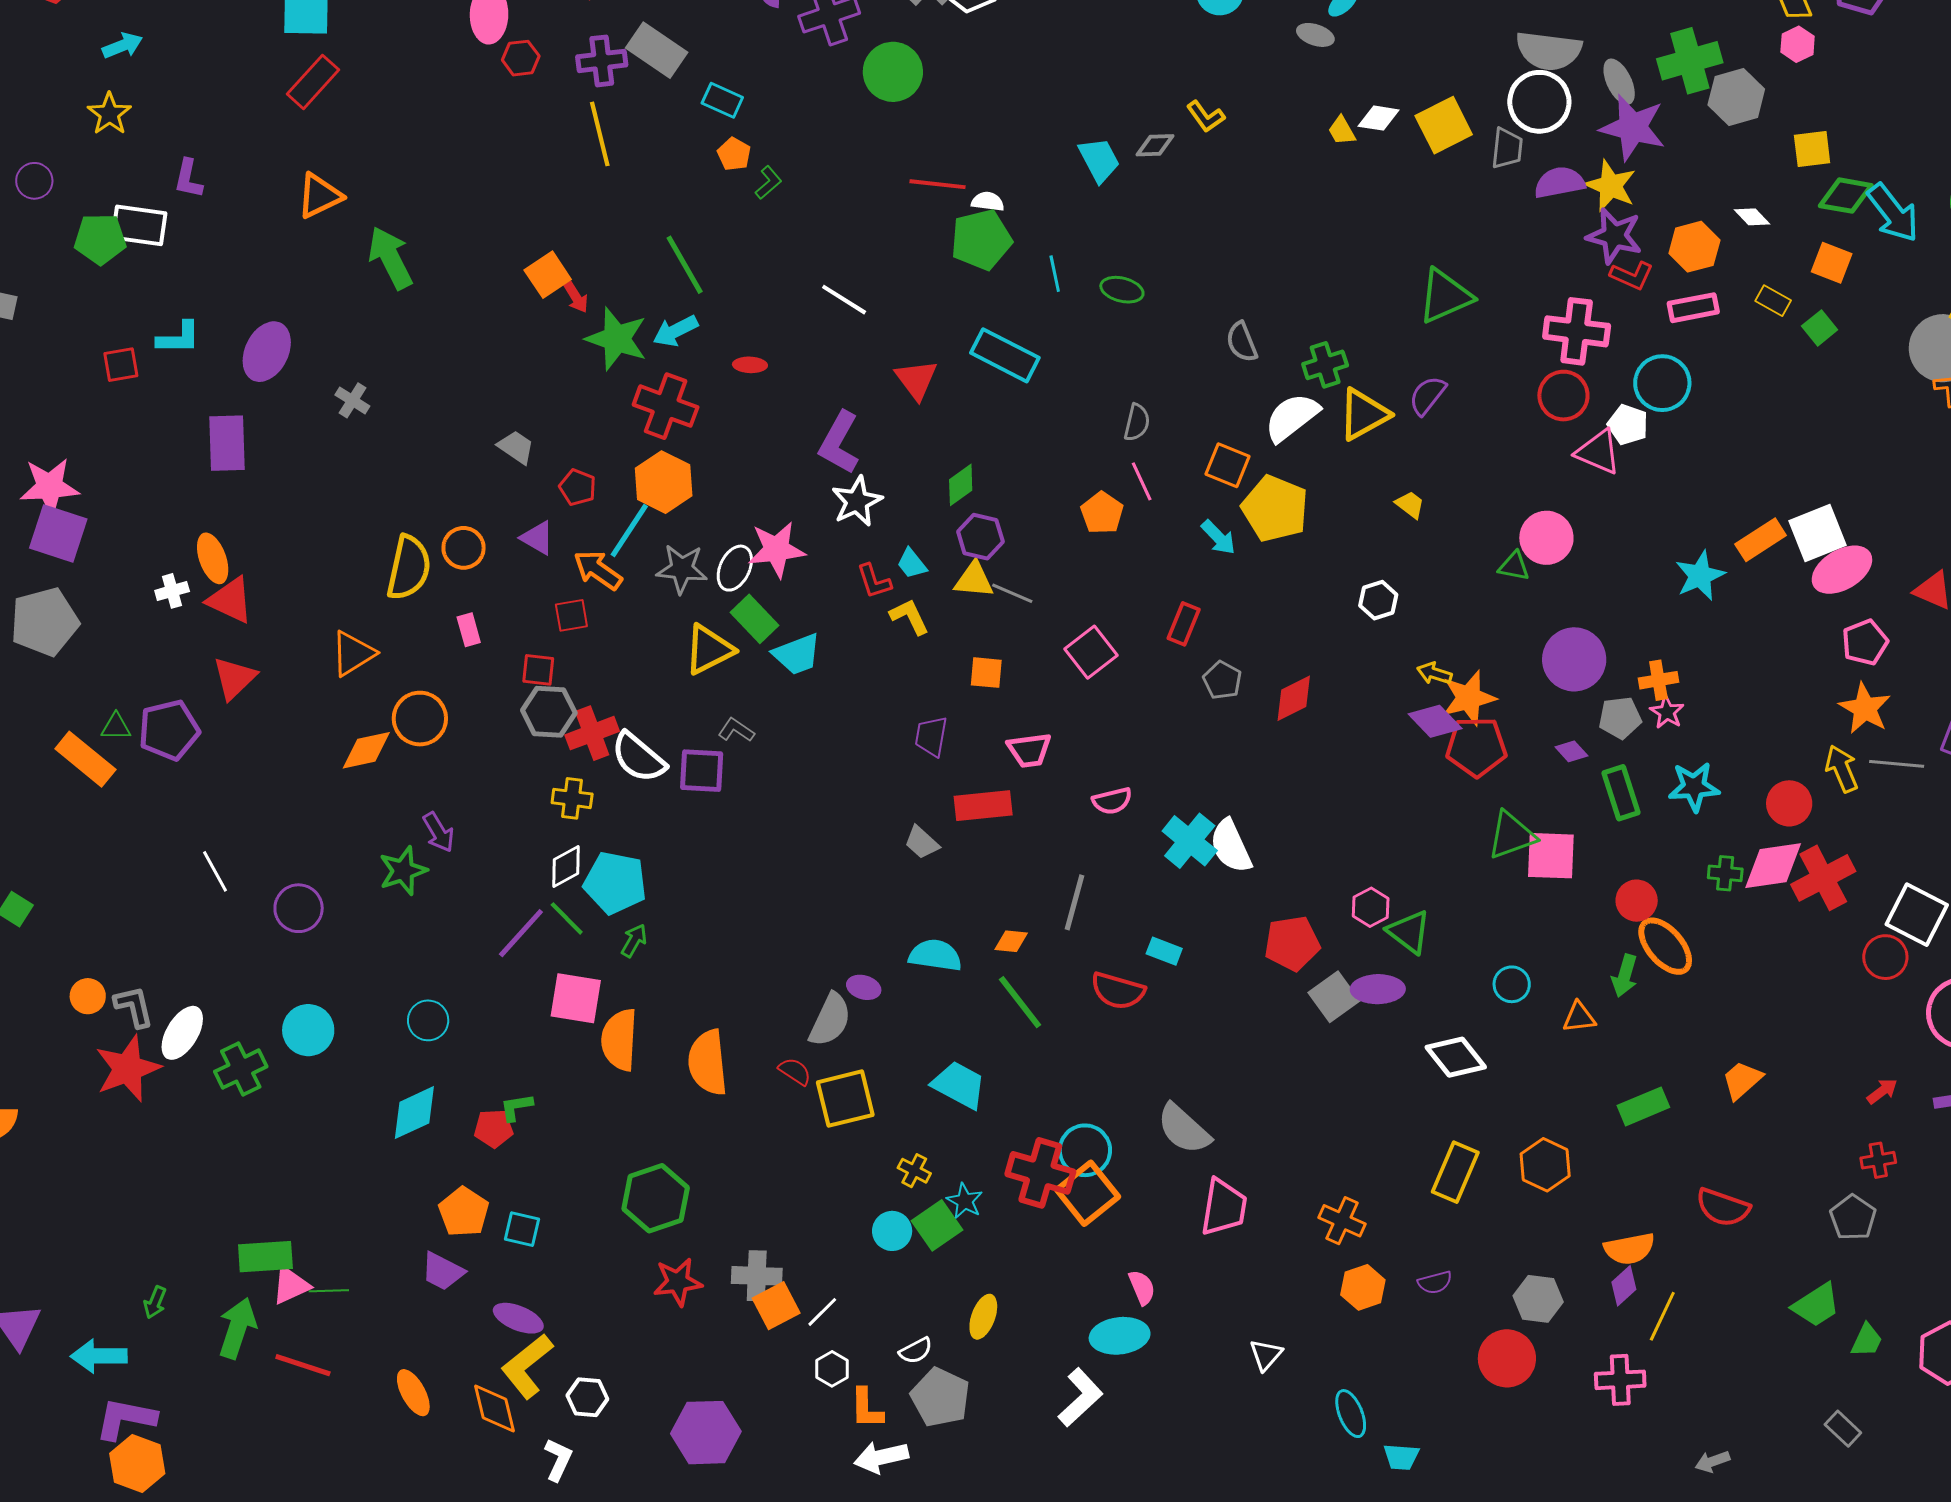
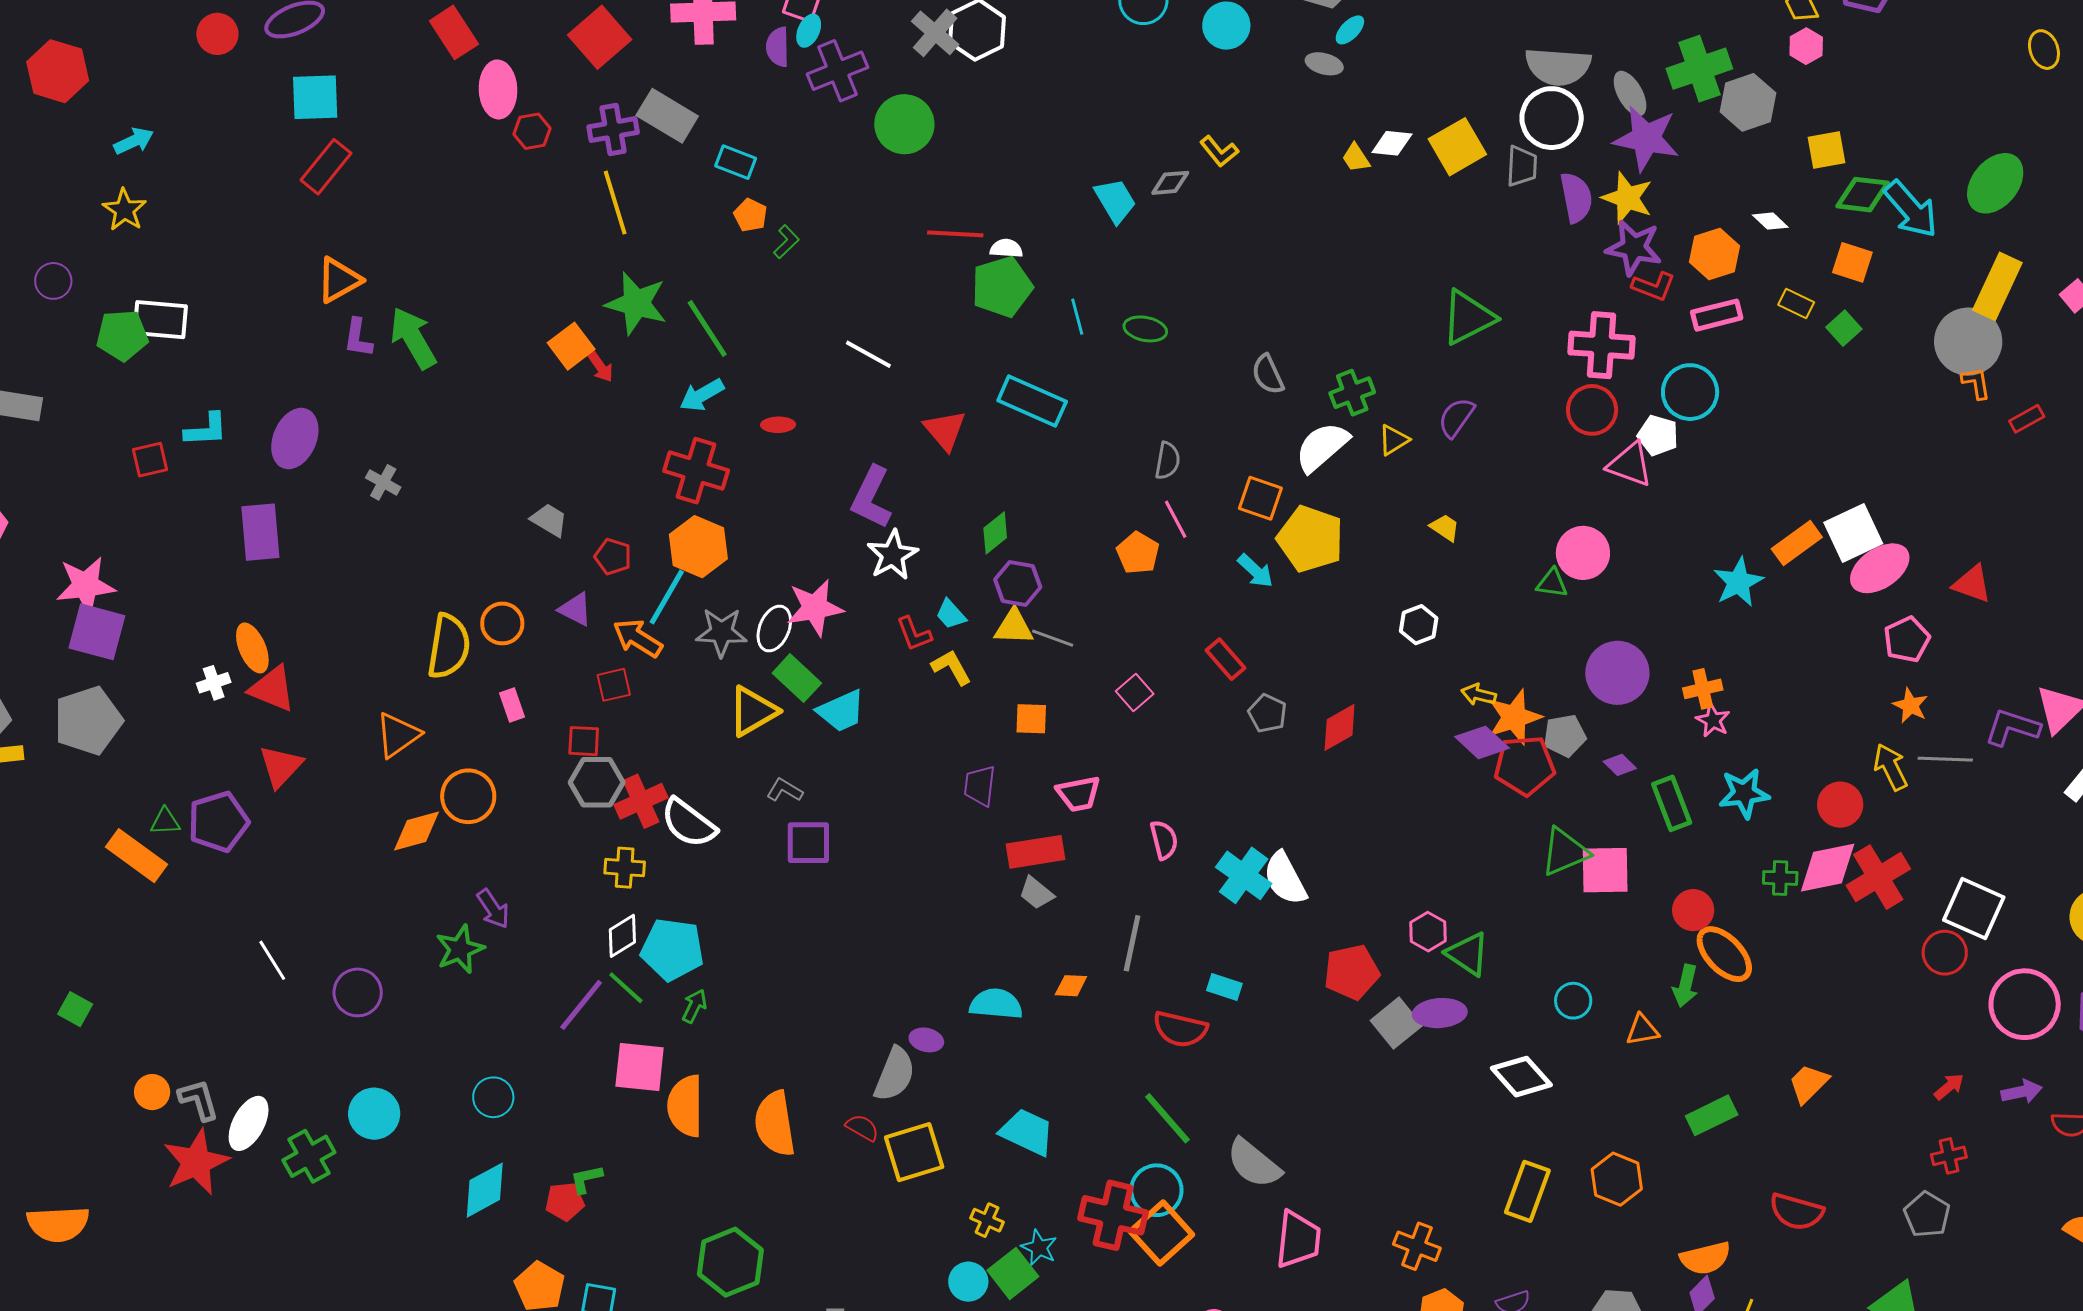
purple L-shape: (188, 179) -> (358, 338), moved
purple semicircle: (1560, 183) -> (1576, 198), turned 93
green star: (617, 339) -> (636, 303), moved
yellow triangle: (1364, 414) -> (1394, 440), size x0.6
red rectangle: (1184, 624) -> (1226, 659), turned -60
pink square: (1091, 652) -> (1135, 693), size x0.7
orange star: (1865, 708) -> (1910, 705), size x0.7
gray pentagon: (1620, 718) -> (1565, 736), moved
purple square: (702, 771) -> (808, 843), moved
pink semicircle: (1112, 801) -> (1164, 840), turned -87
gray trapezoid: (922, 843) -> (1036, 893), moved
green line: (1020, 1002) -> (1167, 1118), moved

